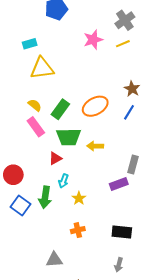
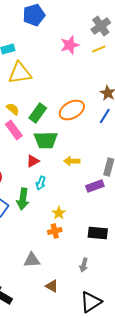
yellow arrow: (95, 146) -> (72, 161), moved
yellow star: (79, 198) -> (59, 213), moved
gray arrow: (119, 265) -> (84, 265), moved

